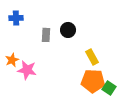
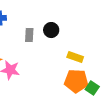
yellow rectangle: (92, 57) -> (75, 57), turned -42

